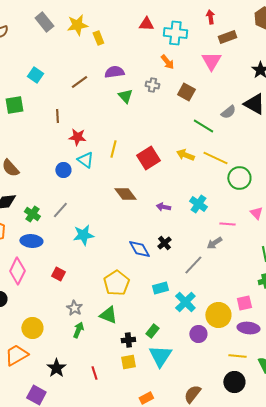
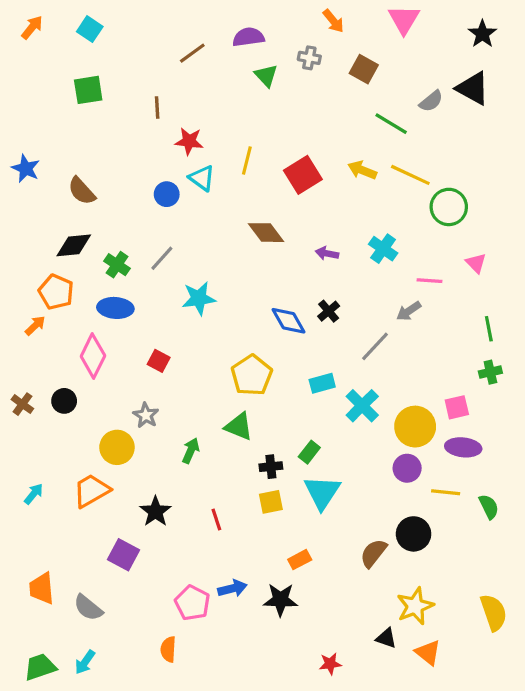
cyan square: (35, 75) -> (90, 29), moved
gray star: (74, 308) -> (146, 415), moved
purple circle: (198, 334) -> (407, 468), moved
black circle: (234, 382) -> (414, 534), moved

